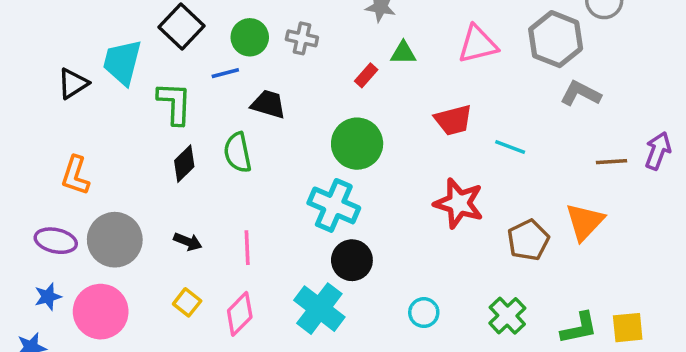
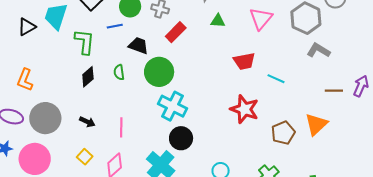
pink triangle: (478, 44) -> (261, 18), turned -40
red rectangle: (366, 75) -> (176, 32), moved, size x1.5
green circle: (357, 144) -> (159, 72), moved
green semicircle: (238, 152) -> (119, 72), size x0.7

